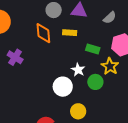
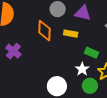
white star: (78, 70) -> (82, 69), moved

